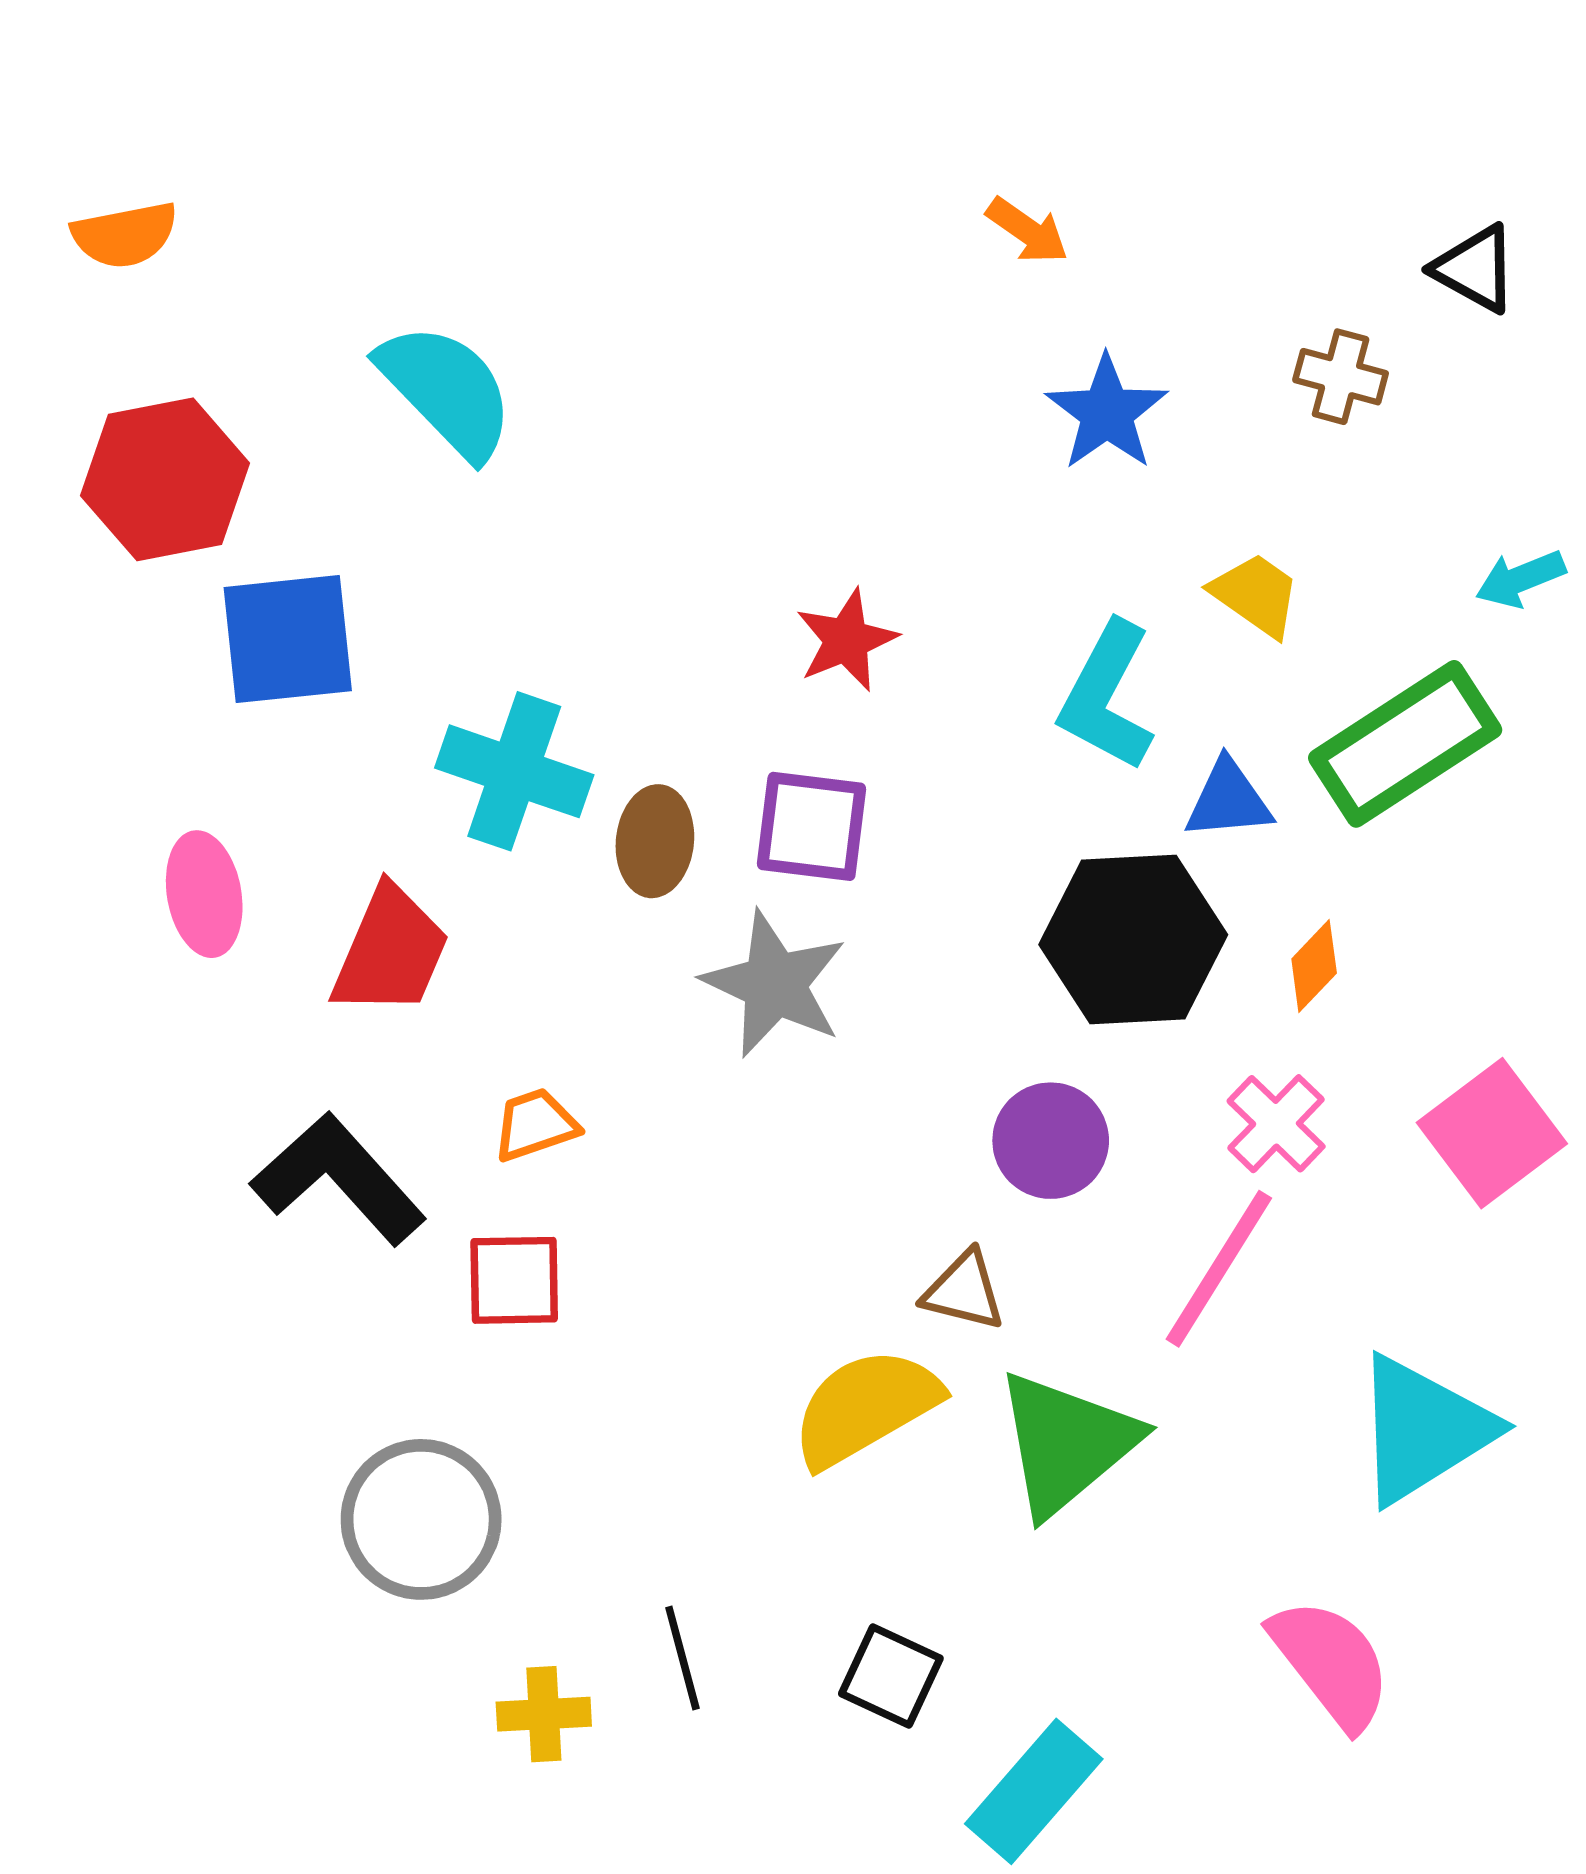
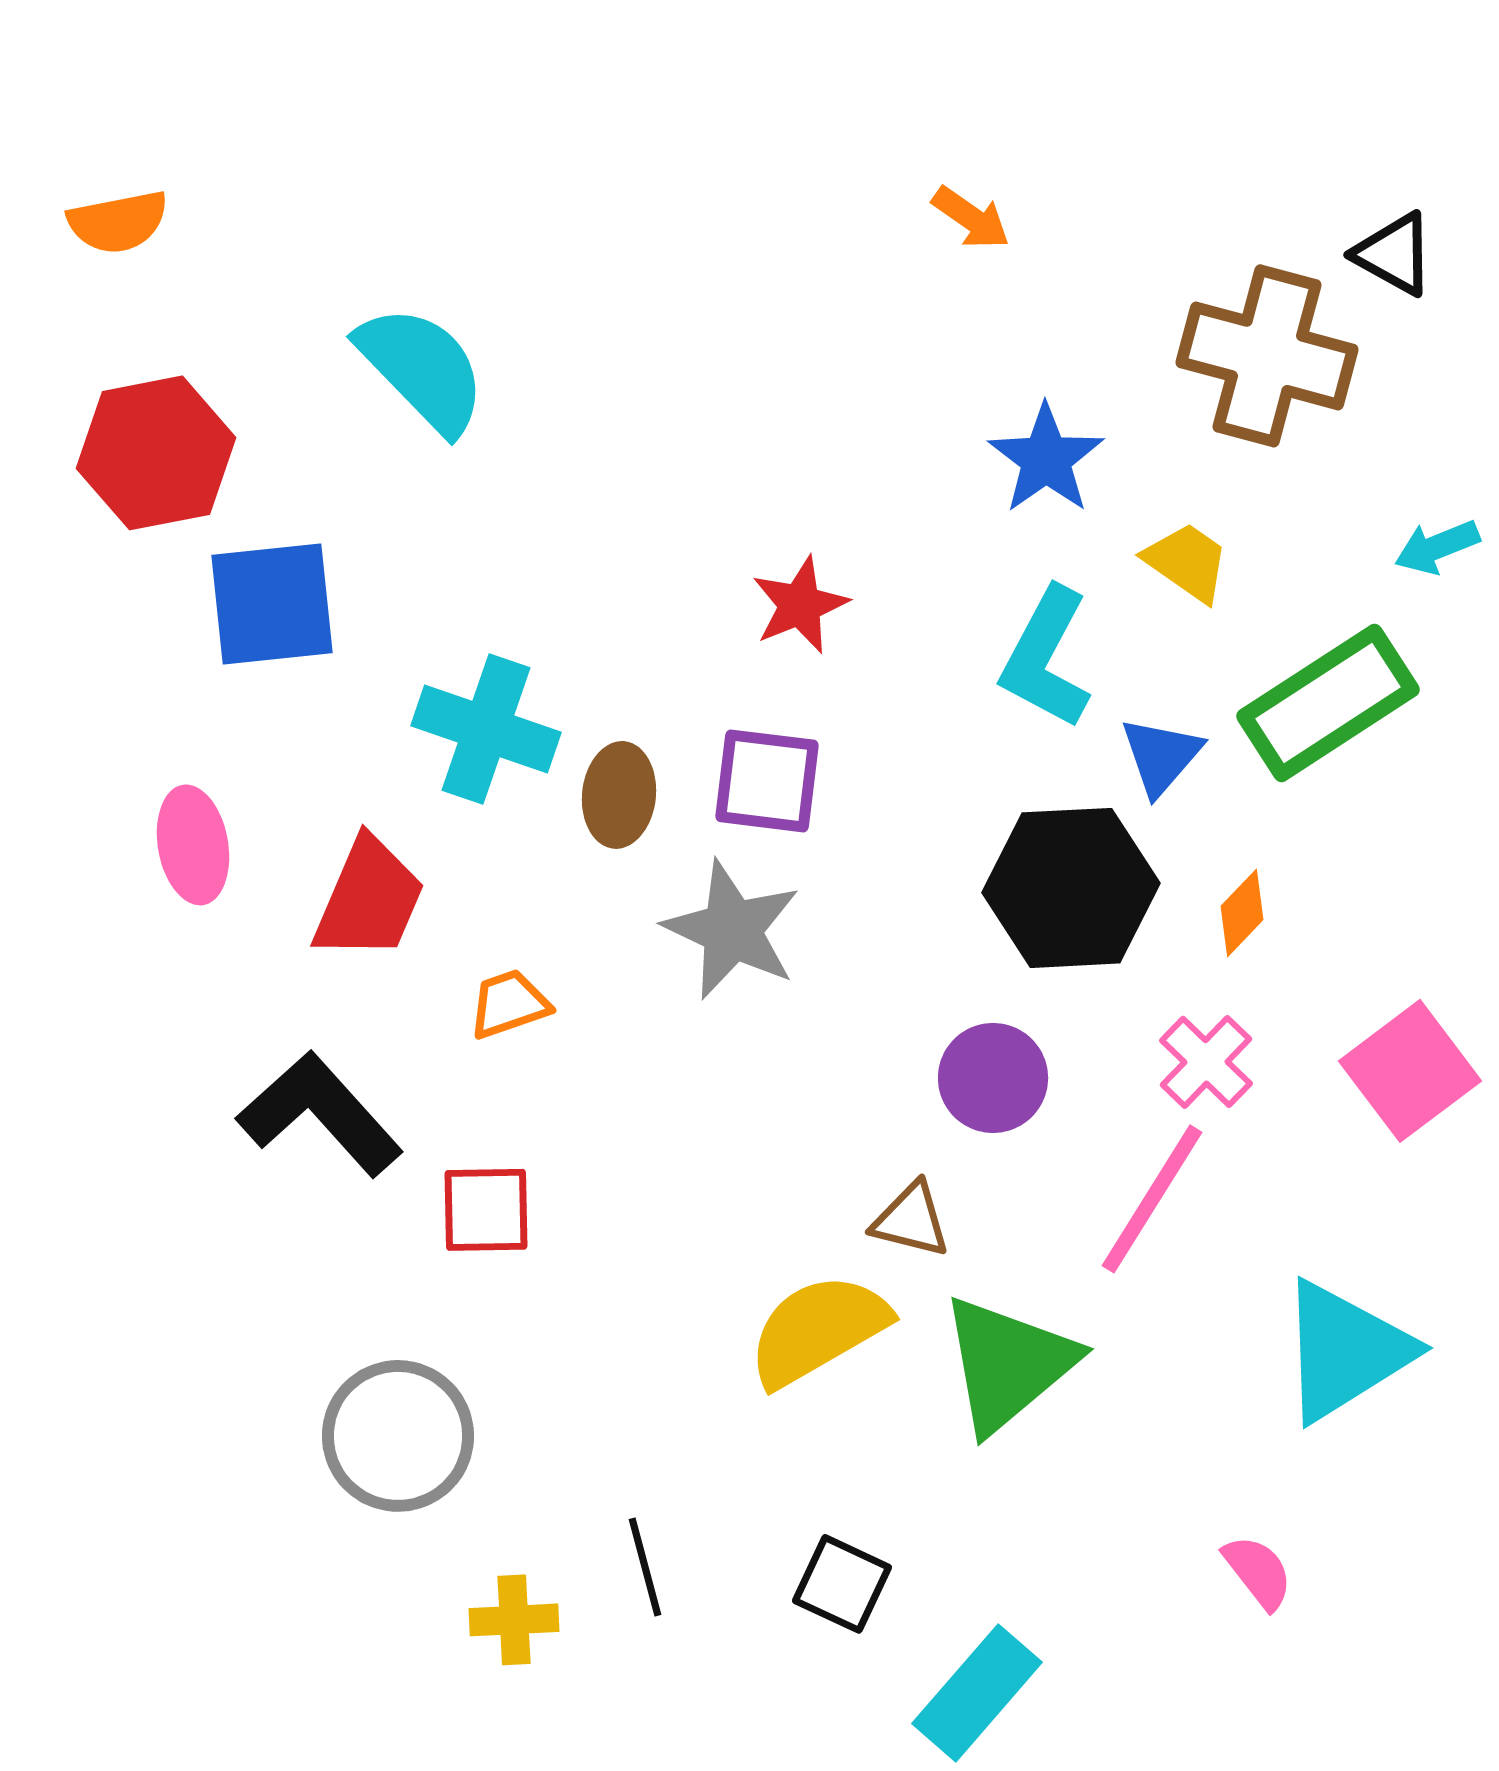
brown cross: (1341, 377) -> (1267, 356), size x2.0
blue star: (1107, 413) -> (1046, 459), moved
blue triangle: (1228, 800) -> (1161, 756), turned -44
orange trapezoid: (535, 1125) -> (509, 1004), moved
pink semicircle: (1331, 1663) -> (1258, 1572), size x0.6

